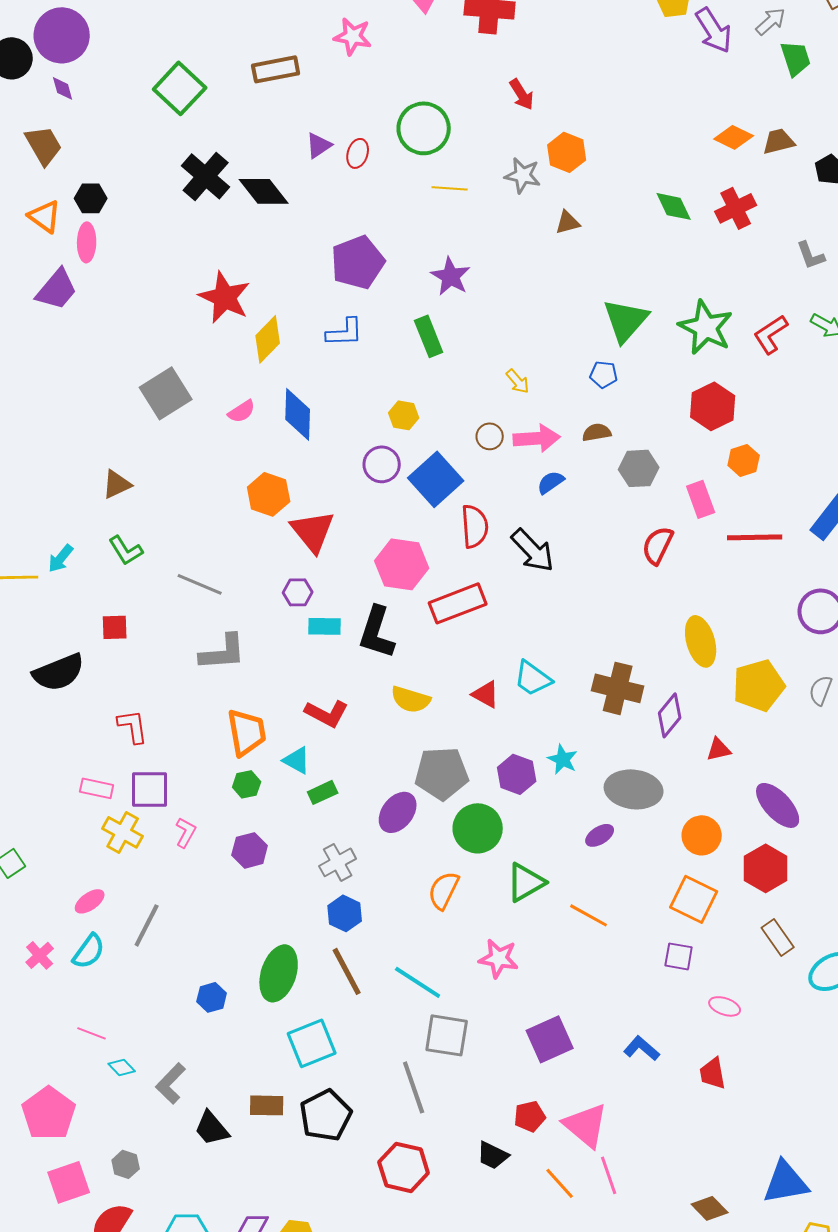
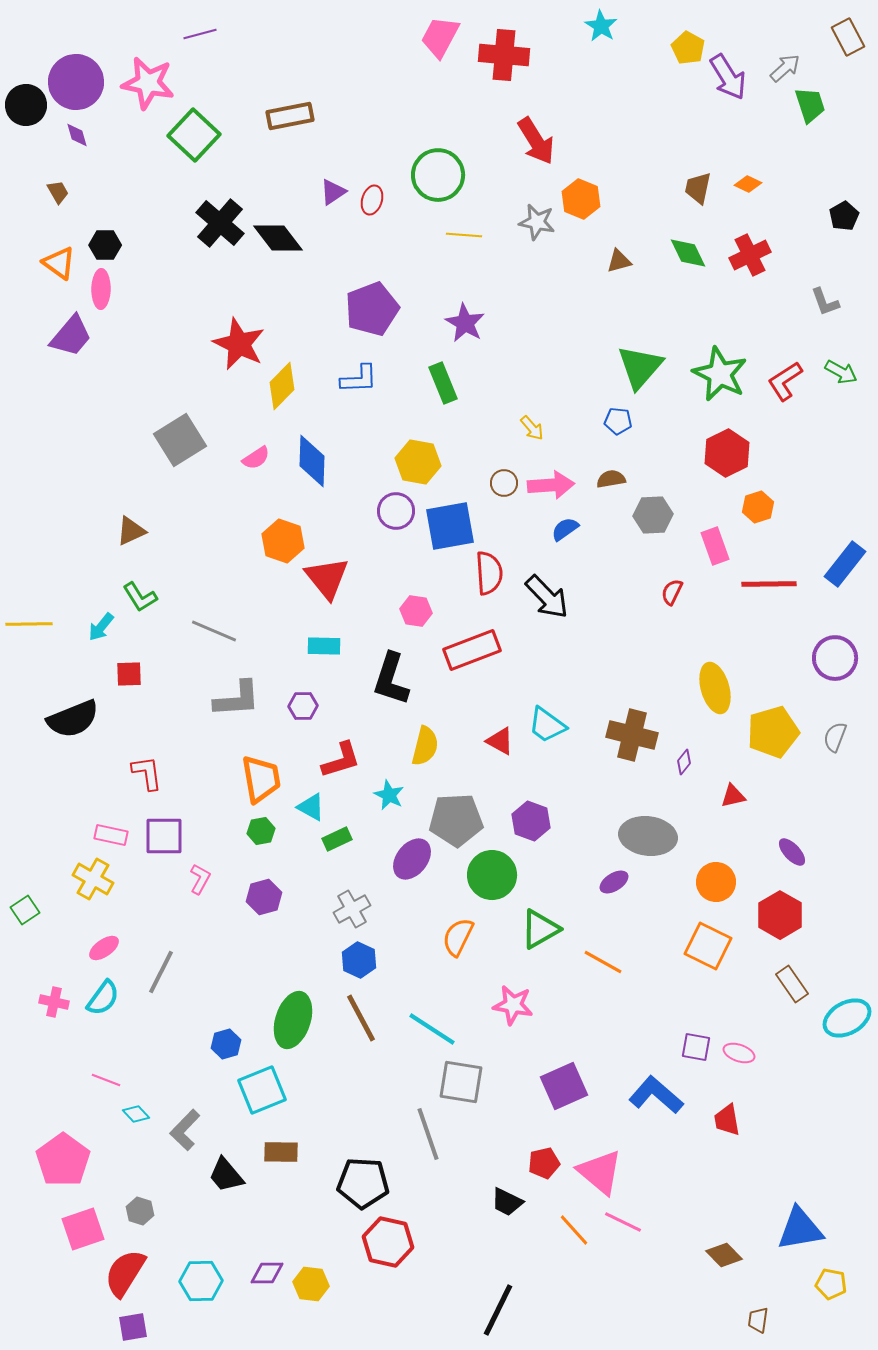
pink star: (353, 36) -> (148, 83), moved, size x1.4
red arrow: (522, 94) -> (536, 141), size x1.5
orange diamond: (734, 137) -> (748, 184), size x0.7
brown trapezoid: (779, 141) -> (698, 188), moved, turned -64
brown trapezoid: (44, 145) -> (58, 192), size x0.6
brown triangle: (568, 222) -> (619, 261), moved
yellow hexagon: (404, 415) -> (418, 462), size x1.5
blue square: (436, 479) -> (450, 526), turned 32
red semicircle: (658, 545) -> (672, 592), size x0.7
cyan arrow: (61, 558) -> (101, 627), moved
pink hexagon: (402, 564) -> (416, 611), size x0.6
purple hexagon: (298, 592) -> (303, 706), moved
cyan rectangle: (325, 626) -> (324, 646), moved
yellow semicircle: (411, 699) -> (425, 746), turned -93
red L-shape: (327, 713) -> (341, 760), turned -45
purple diamond: (670, 715) -> (684, 762), size x0.6
cyan star: (563, 759) -> (389, 795), moved
purple ellipse: (778, 805) -> (792, 852), size x0.6
yellow cross: (123, 832) -> (93, 879), moved
pink cross: (40, 955) -> (54, 1002), turned -36
purple square: (679, 956) -> (696, 1047), moved
cyan square: (312, 1043) -> (262, 1090), moved
blue L-shape: (642, 1048) -> (656, 1095), size x1.5
black pentagon: (326, 1115) -> (363, 1183), moved, turned 30
red hexagon: (404, 1167) -> (388, 1242), moved
pink line: (609, 1175) -> (623, 1222), turned -45

